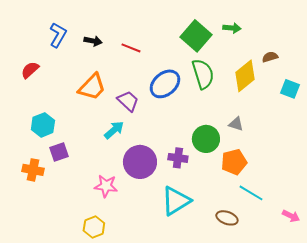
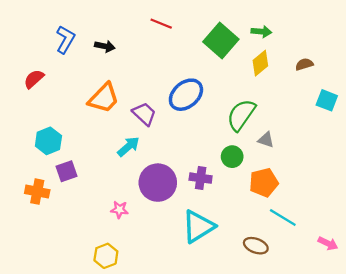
red line: (131, 48) -> (161, 24), moved
green semicircle: (203, 74) -> (241, 115), moved, turned -128
yellow diamond: (245, 76) -> (260, 63), moved, size x0.7
green circle: (206, 139) -> (232, 157), size x0.7
pink star: (106, 186) -> (119, 210), size x0.7

